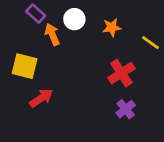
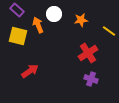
purple rectangle: (36, 14) -> (17, 10), moved
yellow square: (25, 66) -> (18, 36), moved
purple cross: (126, 109) -> (91, 79), turned -32

